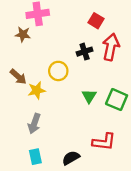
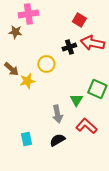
red arrow: (111, 47) -> (92, 43), turned -90
green triangle: (89, 96) -> (76, 100), moved
gray arrow: (34, 124) -> (57, 114), moved, turned -30
red L-shape: (104, 142) -> (86, 126), turned -145

